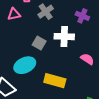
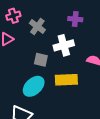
yellow rectangle: (55, 81) -> (66, 80), moved

